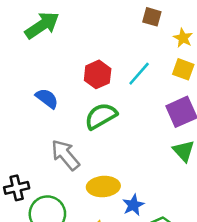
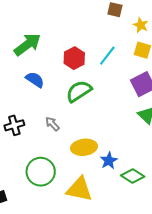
green arrow: (42, 25) -> (27, 44), moved
gray arrow: (65, 155) -> (52, 124), size x0.6
black cross: (17, 188) -> (14, 125), moved

